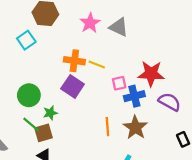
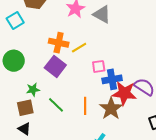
yellow line: (97, 64) -> (79, 48), turned -56
red star: (151, 74) -> (124, 93), moved
green circle: (29, 95) -> (14, 61), moved
green line: (31, 124) -> (56, 105), moved

